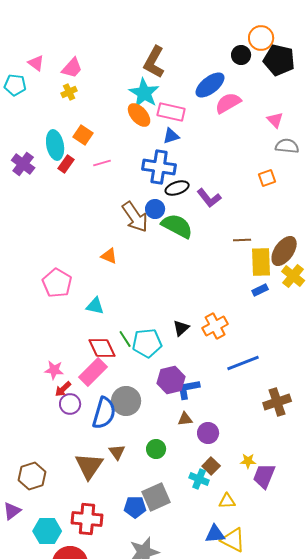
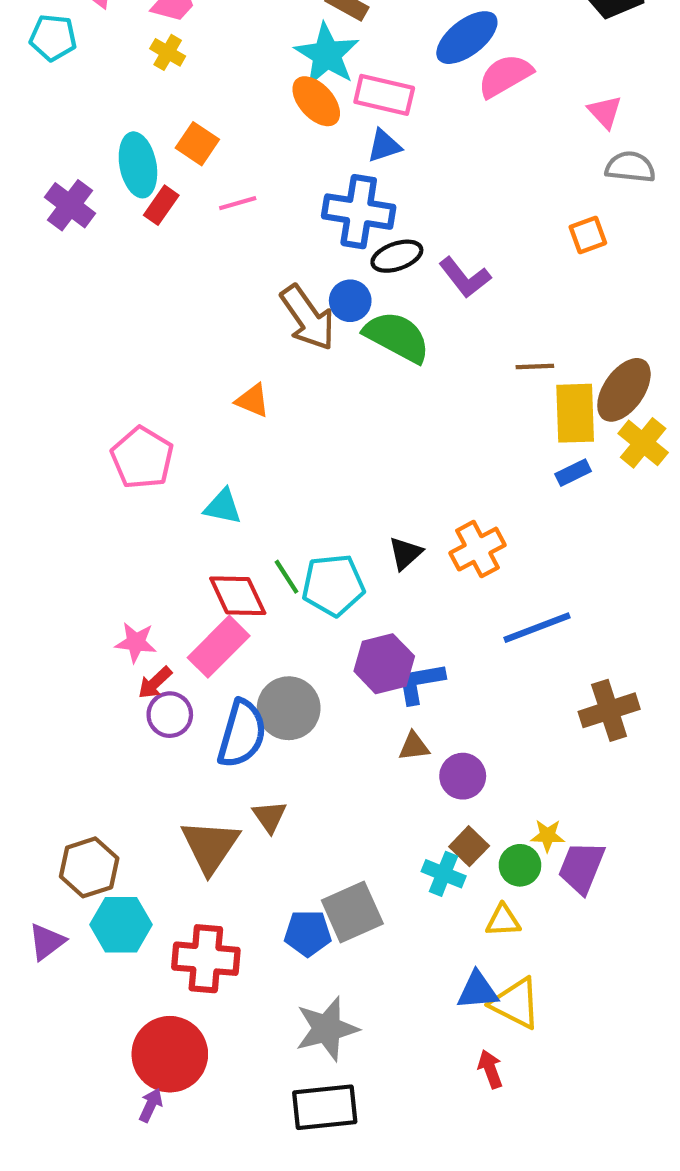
yellow cross: (69, 92) -> (168, 52), turned -35
green circle: (156, 449) -> (520, 865), moved
cyan hexagon: (47, 531) -> (121, 925), moved

